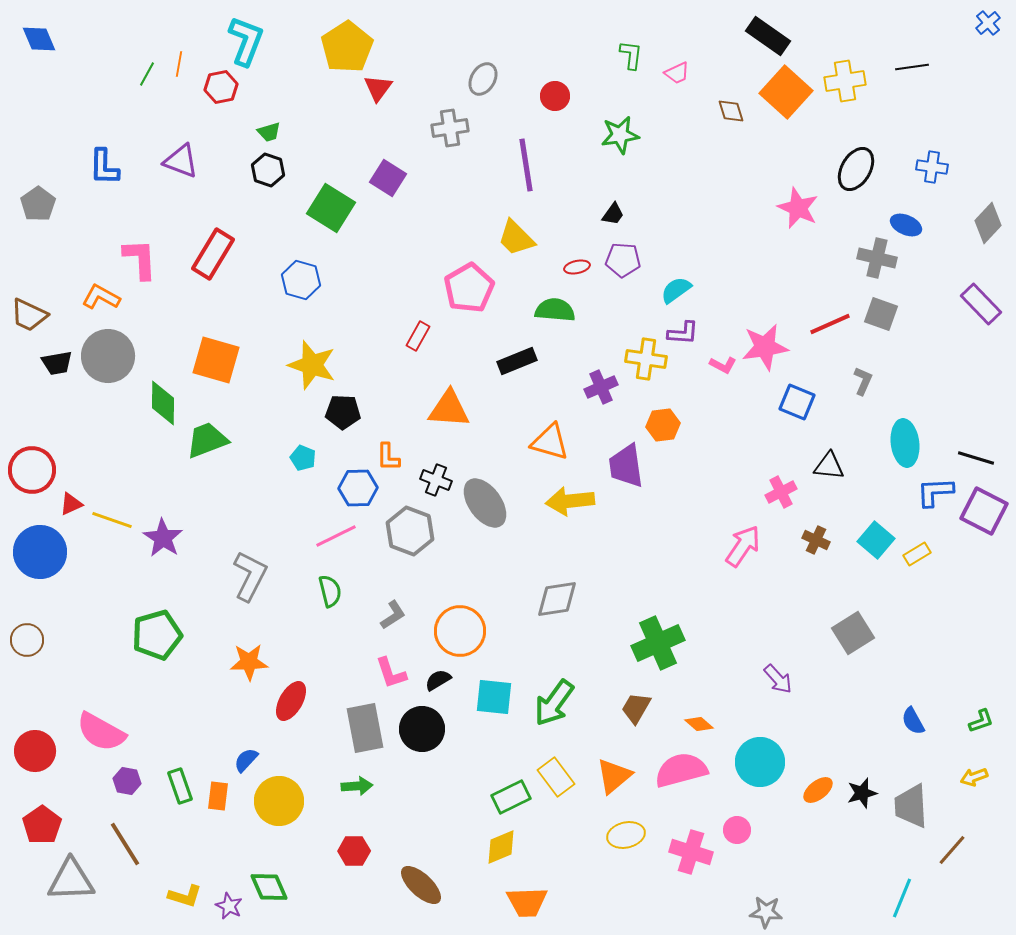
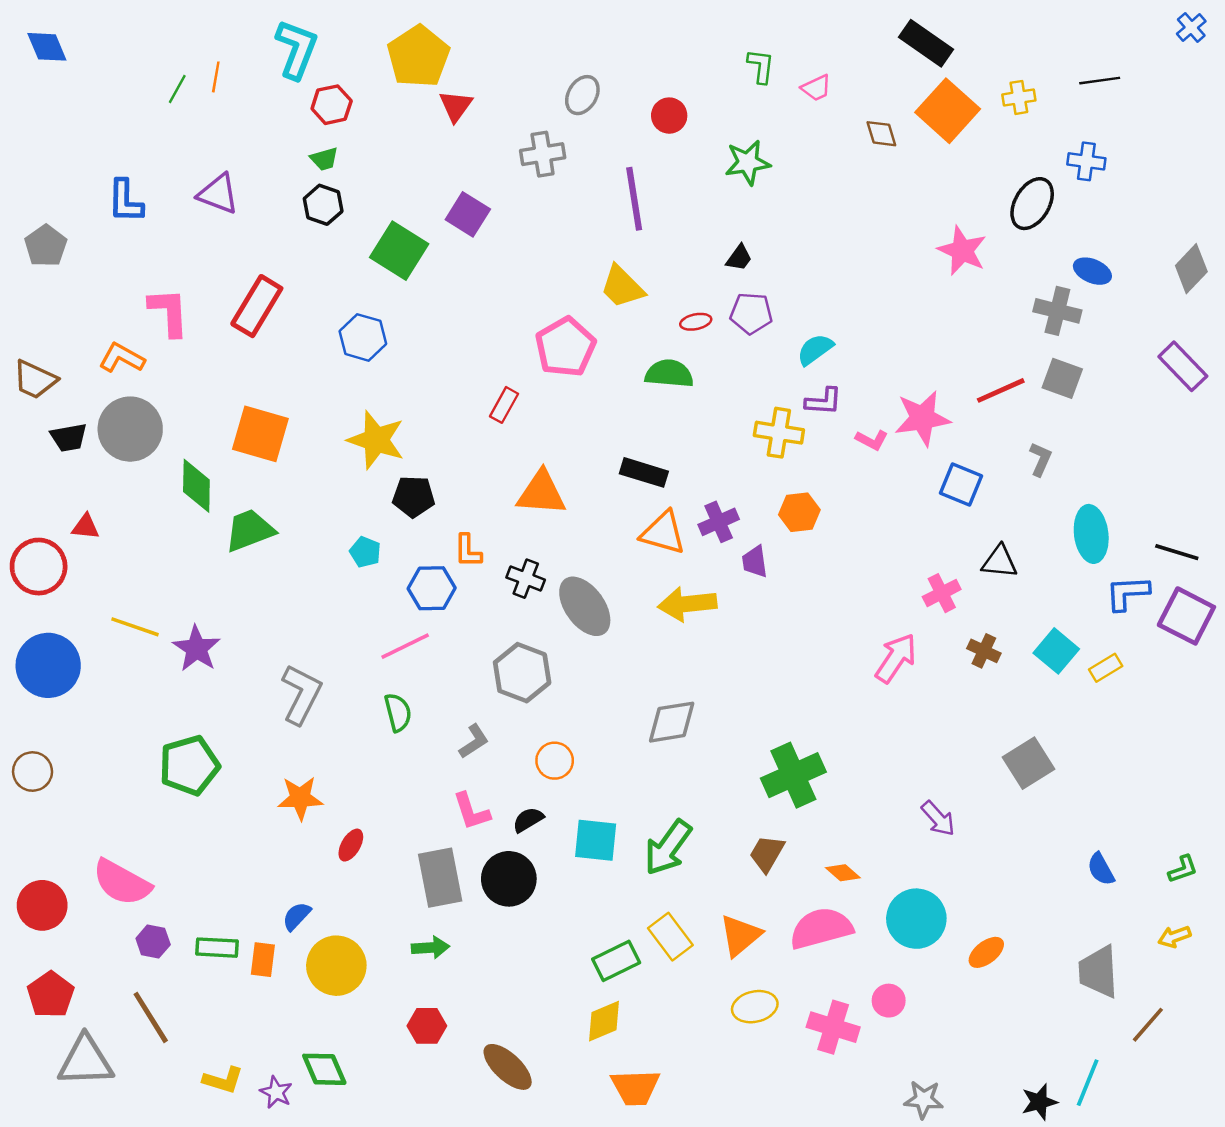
yellow cross: (845, 81) -> (1019, 97), size x0.7
red hexagon: (221, 87) -> (332, 105), moved
blue cross: (932, 167) -> (1086, 161), moved
black rectangle: (517, 361) -> (644, 472), moved, turned 39
purple cross: (601, 387) -> (719, 522), moved
purple trapezoid: (626, 466) -> (755, 562), size x0.6
red triangle: (71, 504) -> (86, 527), moved, turned 30
gray hexagon: (410, 531) -> (522, 673), moved
orange circle: (460, 631) -> (555, 761), size x0.6
red ellipse: (291, 701) -> (351, 845), size x0.7
green rectangle: (180, 786) -> (217, 948), turned -68
black star: (862, 793) -> (1039, 1102), moved

